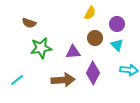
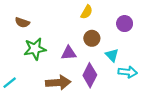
purple circle: (117, 24) -> (125, 24), moved
cyan triangle: (117, 45) -> (112, 55), moved

